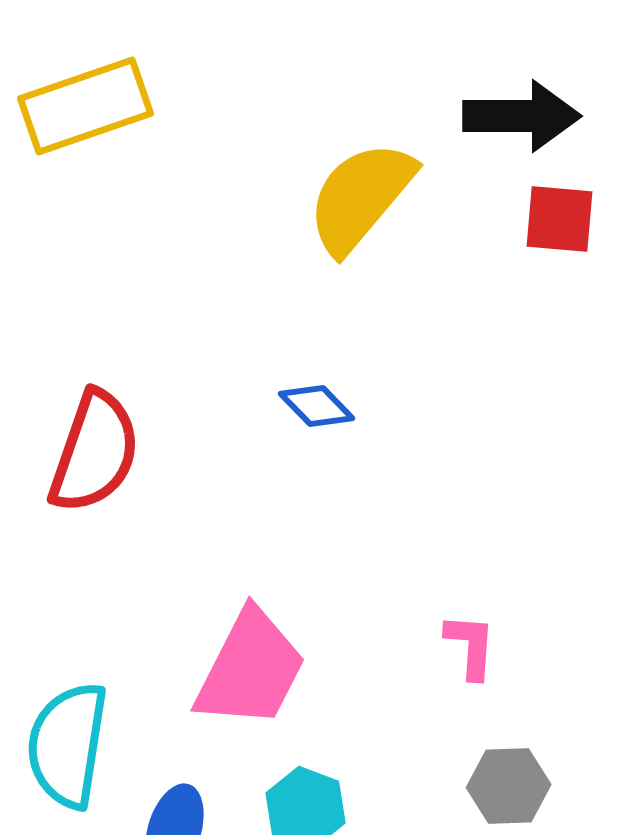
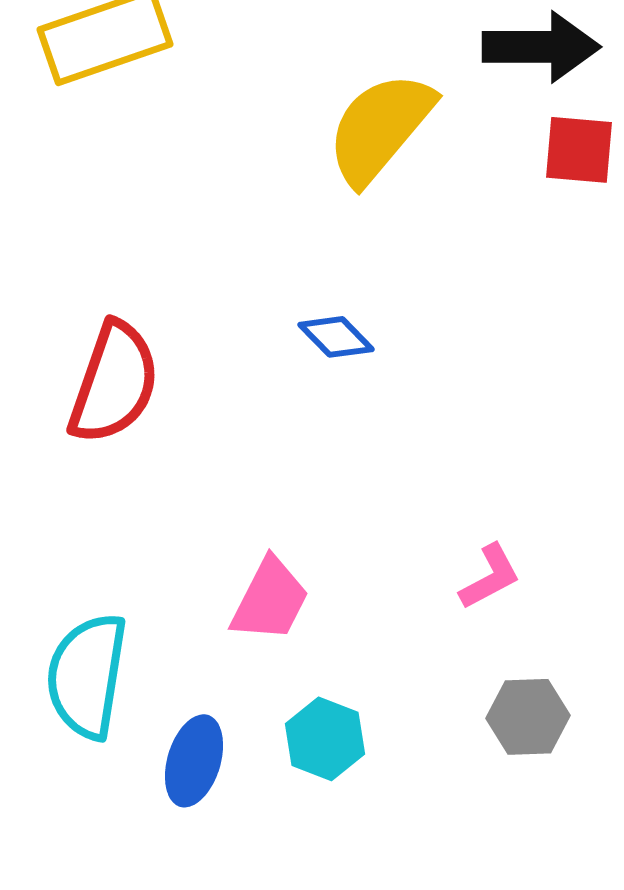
pink L-shape: (471, 646) -> (490, 577), turned 58
pink trapezoid: (251, 669) -> (270, 600), size x0.7

